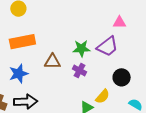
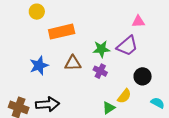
orange rectangle: (22, 42) -> (62, 32), moved
blue star: (19, 74) -> (39, 66), moved

